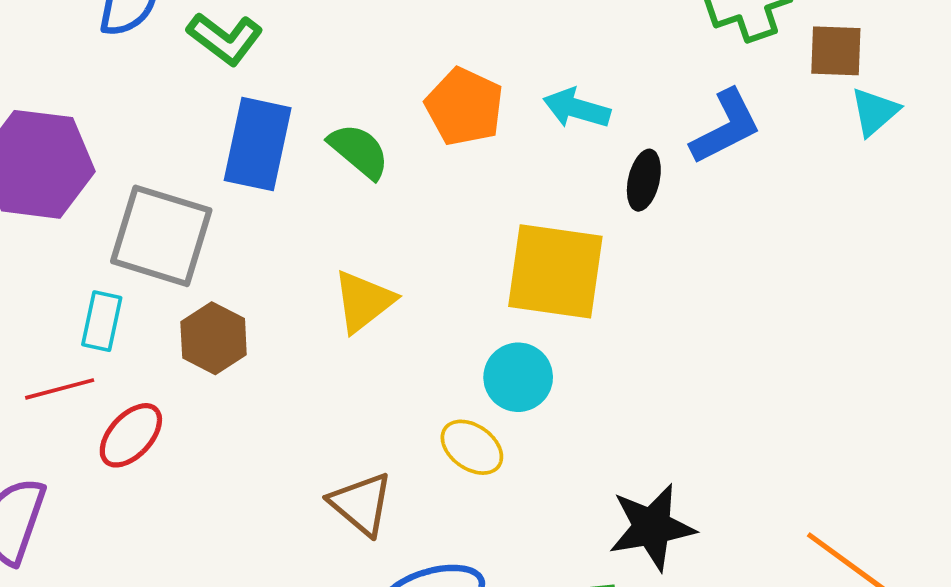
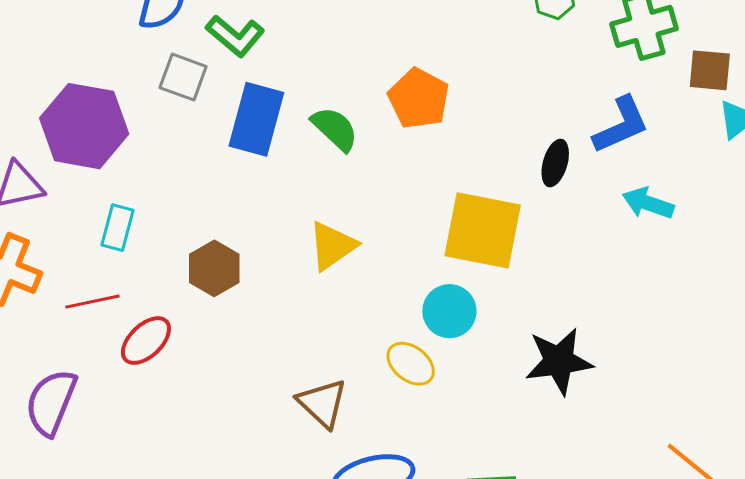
cyan arrow: (577, 108) -> (648, 203), moved
gray square: (161, 236) -> (183, 77), moved, size x0.6
cyan rectangle: (102, 321) -> (117, 228), moved
black star: (652, 527) -> (559, 361), moved

